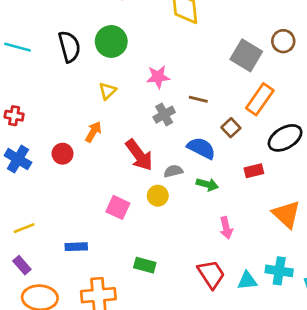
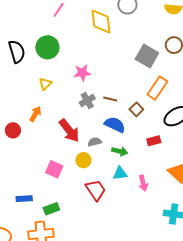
brown line: (198, 99) -> (110, 99), moved
pink arrow: (226, 228) -> (143, 183), moved
green rectangle: (145, 265) -> (51, 209), moved, turned -35
red trapezoid: (211, 274) -> (96, 190), moved
cyan triangle: (247, 281) -> (120, 173), moved

